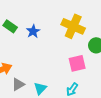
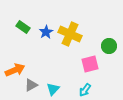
yellow cross: (73, 26) -> (70, 34), moved

